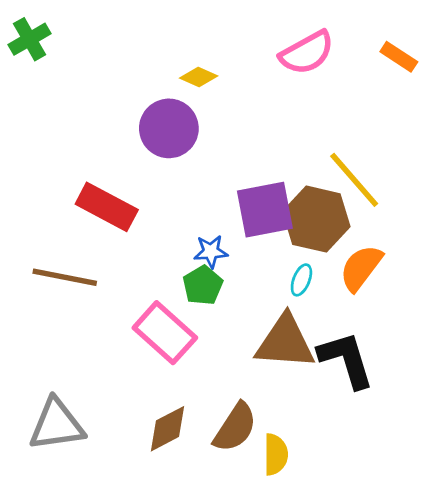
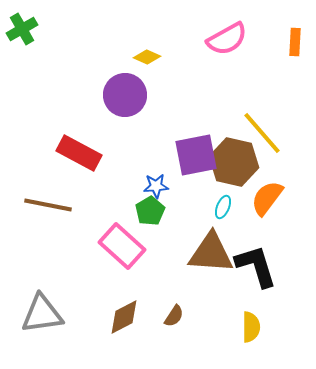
orange rectangle: (399, 57) -> (295, 42), turned 60
brown semicircle: (235, 427) -> (174, 316), size x0.6
yellow semicircle: (276, 454) -> (251, 327), moved

